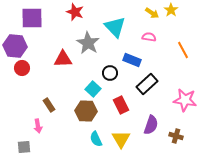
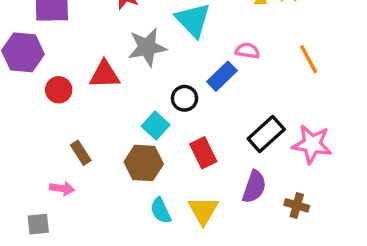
pink semicircle: (149, 37) -> (247, 51), moved
gray star: (88, 43) -> (147, 47), turned 30
blue rectangle: (132, 60) -> (222, 76), turned -66
red circle: (22, 68) -> (59, 90), moved
black rectangle: (147, 84) -> (266, 134), moved
pink arrow: (38, 126) -> (62, 188), turned -72

